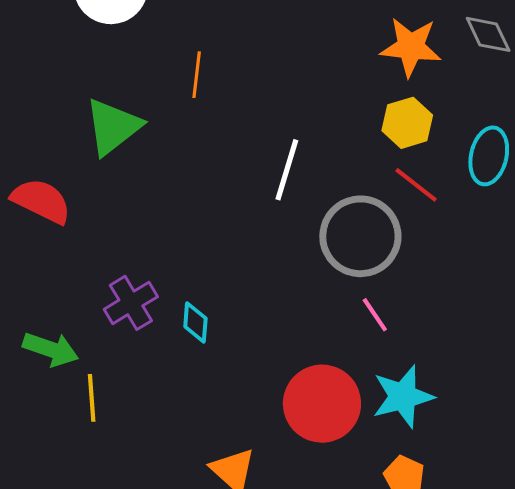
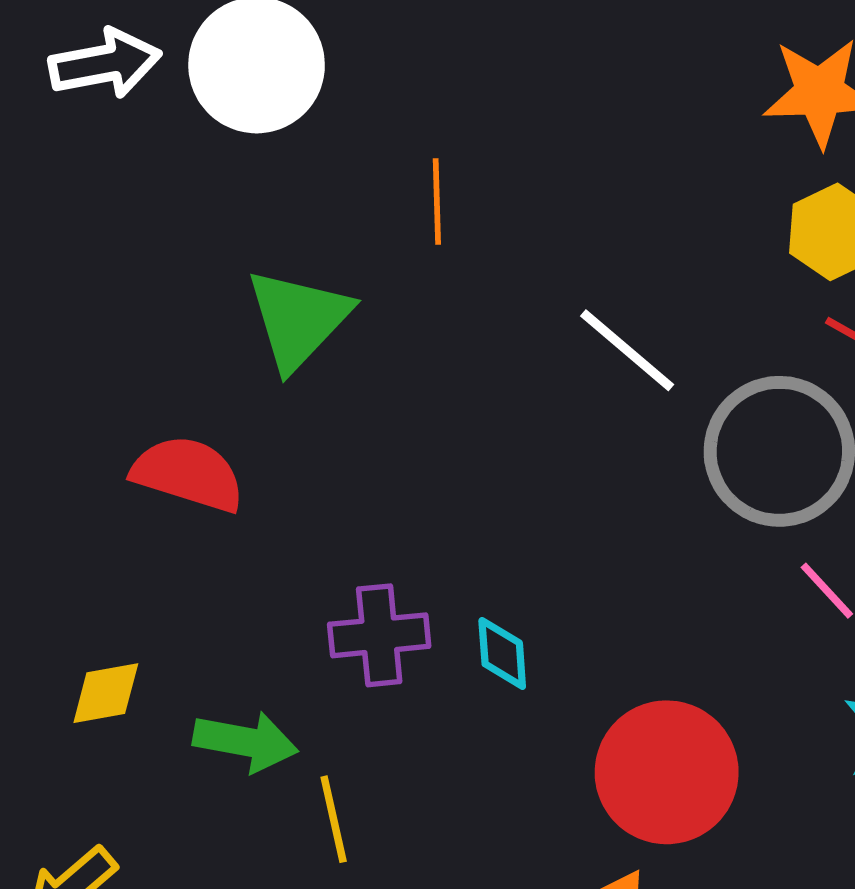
white line: (287, 170) -> (627, 350), turned -58
purple cross: (131, 303) -> (379, 635), turned 34
red circle: (322, 404) -> (667, 772), moved

